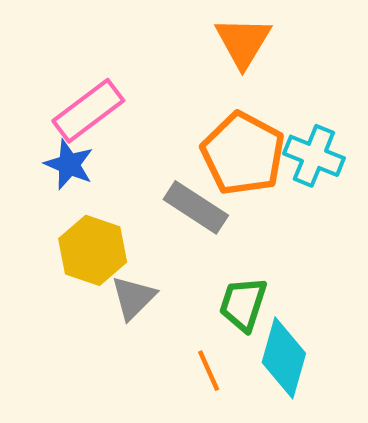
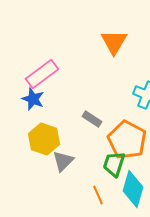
orange pentagon: (243, 154) -> (127, 140), moved
gray rectangle: (196, 207) -> (92, 119), size x0.7

